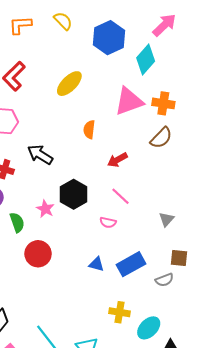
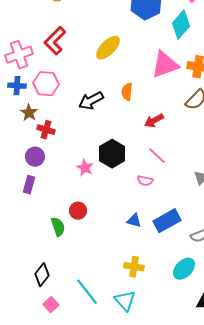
black arrow: (40, 155) -> (91, 101), moved, turned -60
green semicircle: (17, 222) -> (58, 227), moved
red circle: (38, 254) -> (78, 211), size x0.7
yellow cross: (119, 312) -> (134, 267), moved
cyan ellipse: (149, 328) -> (184, 269), moved

